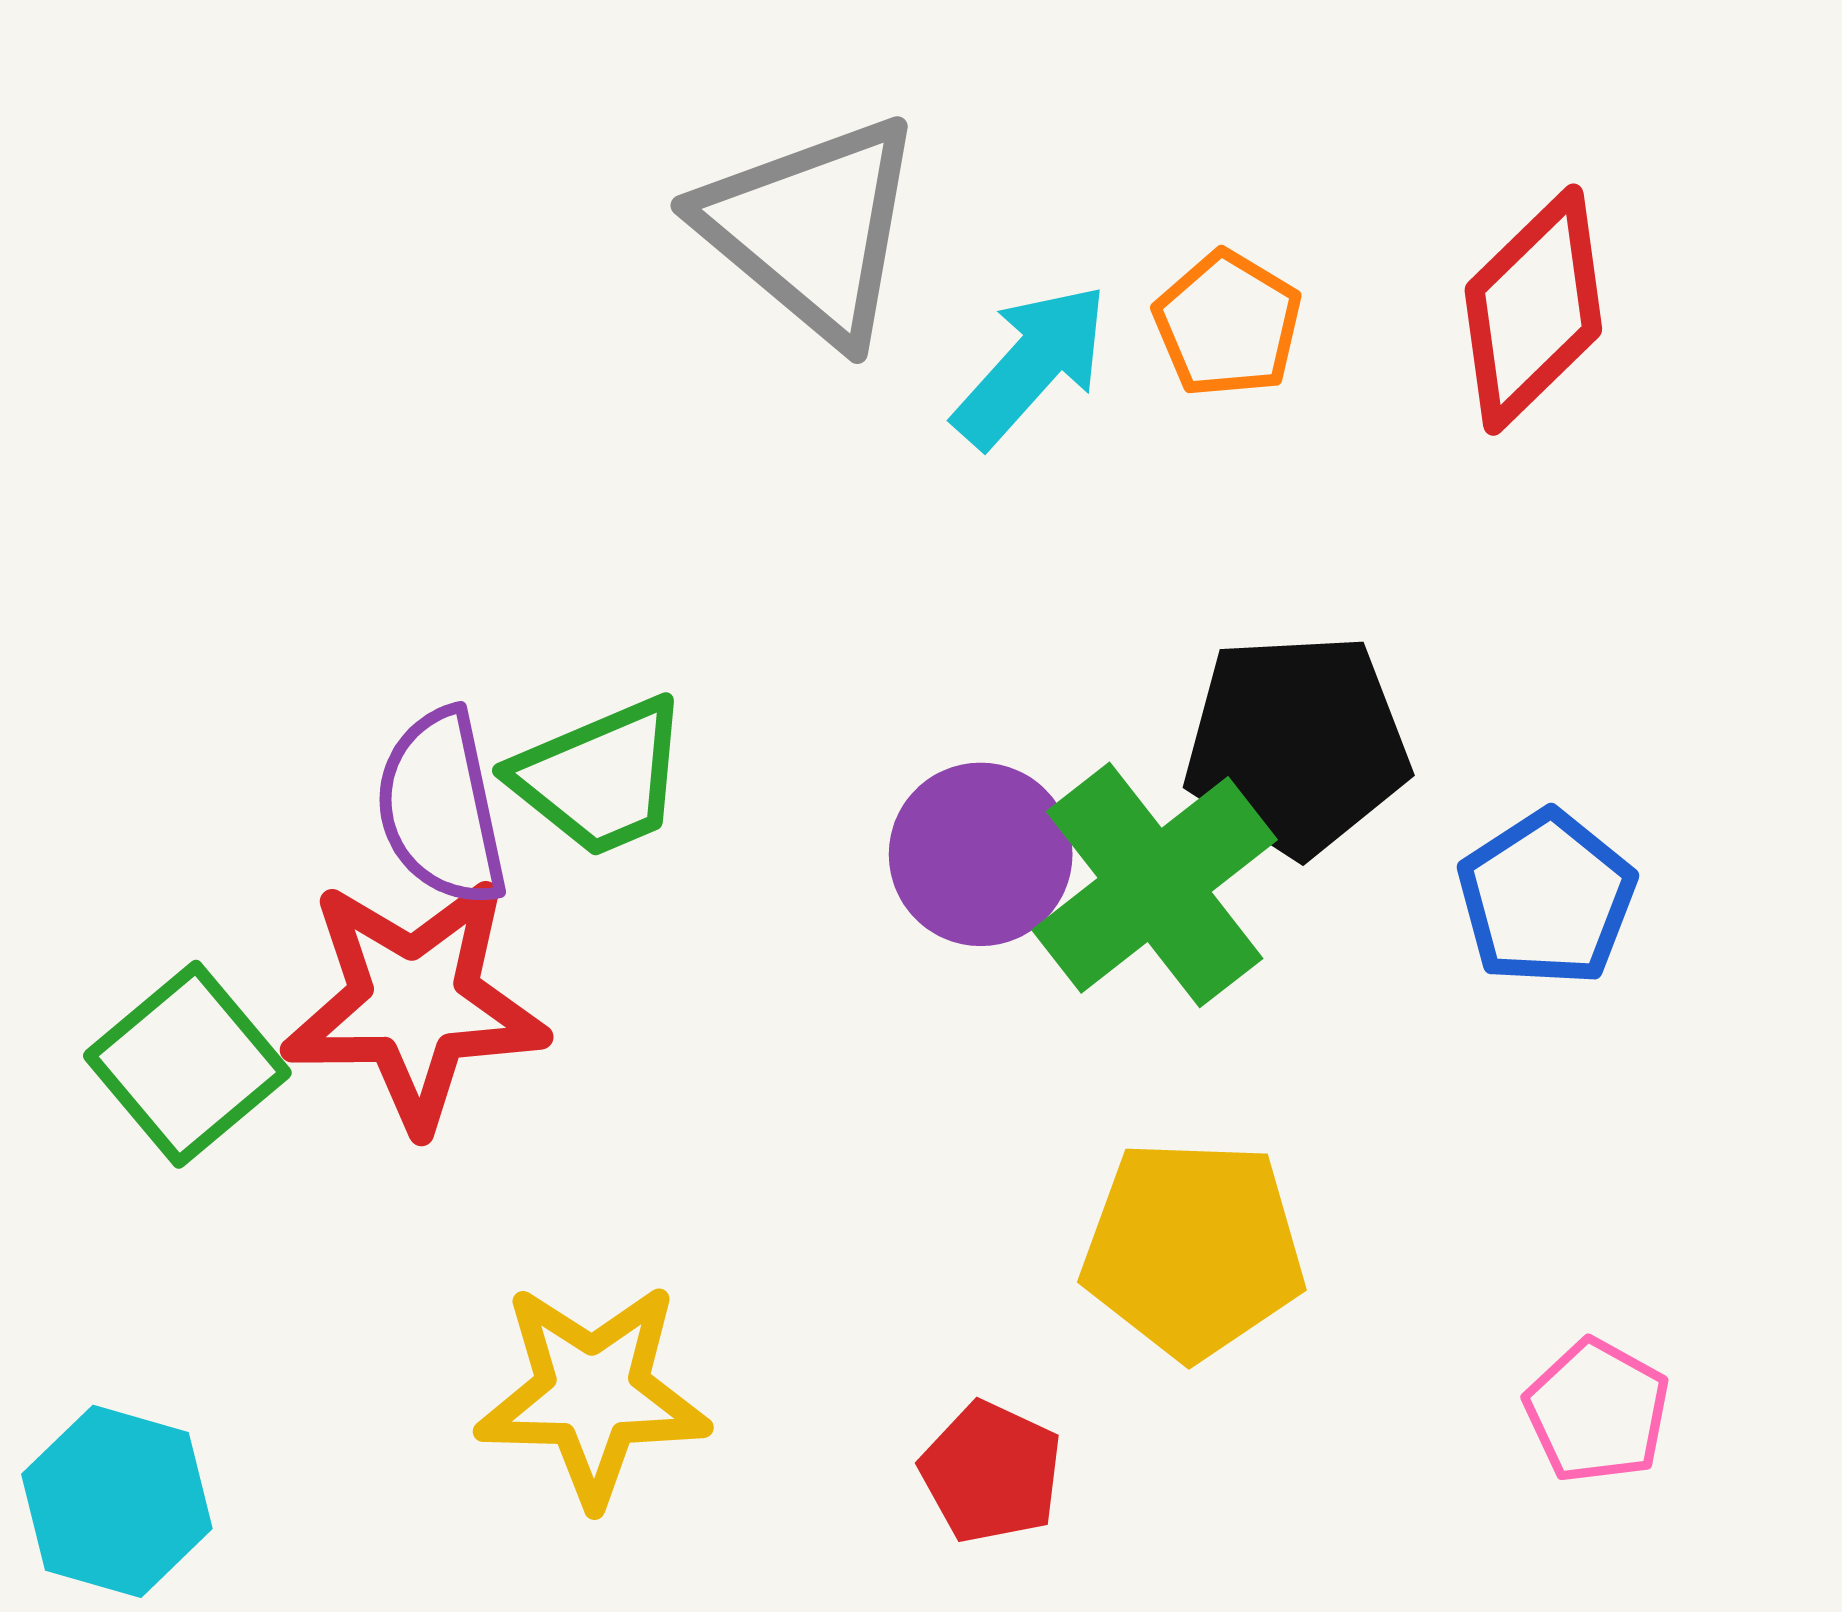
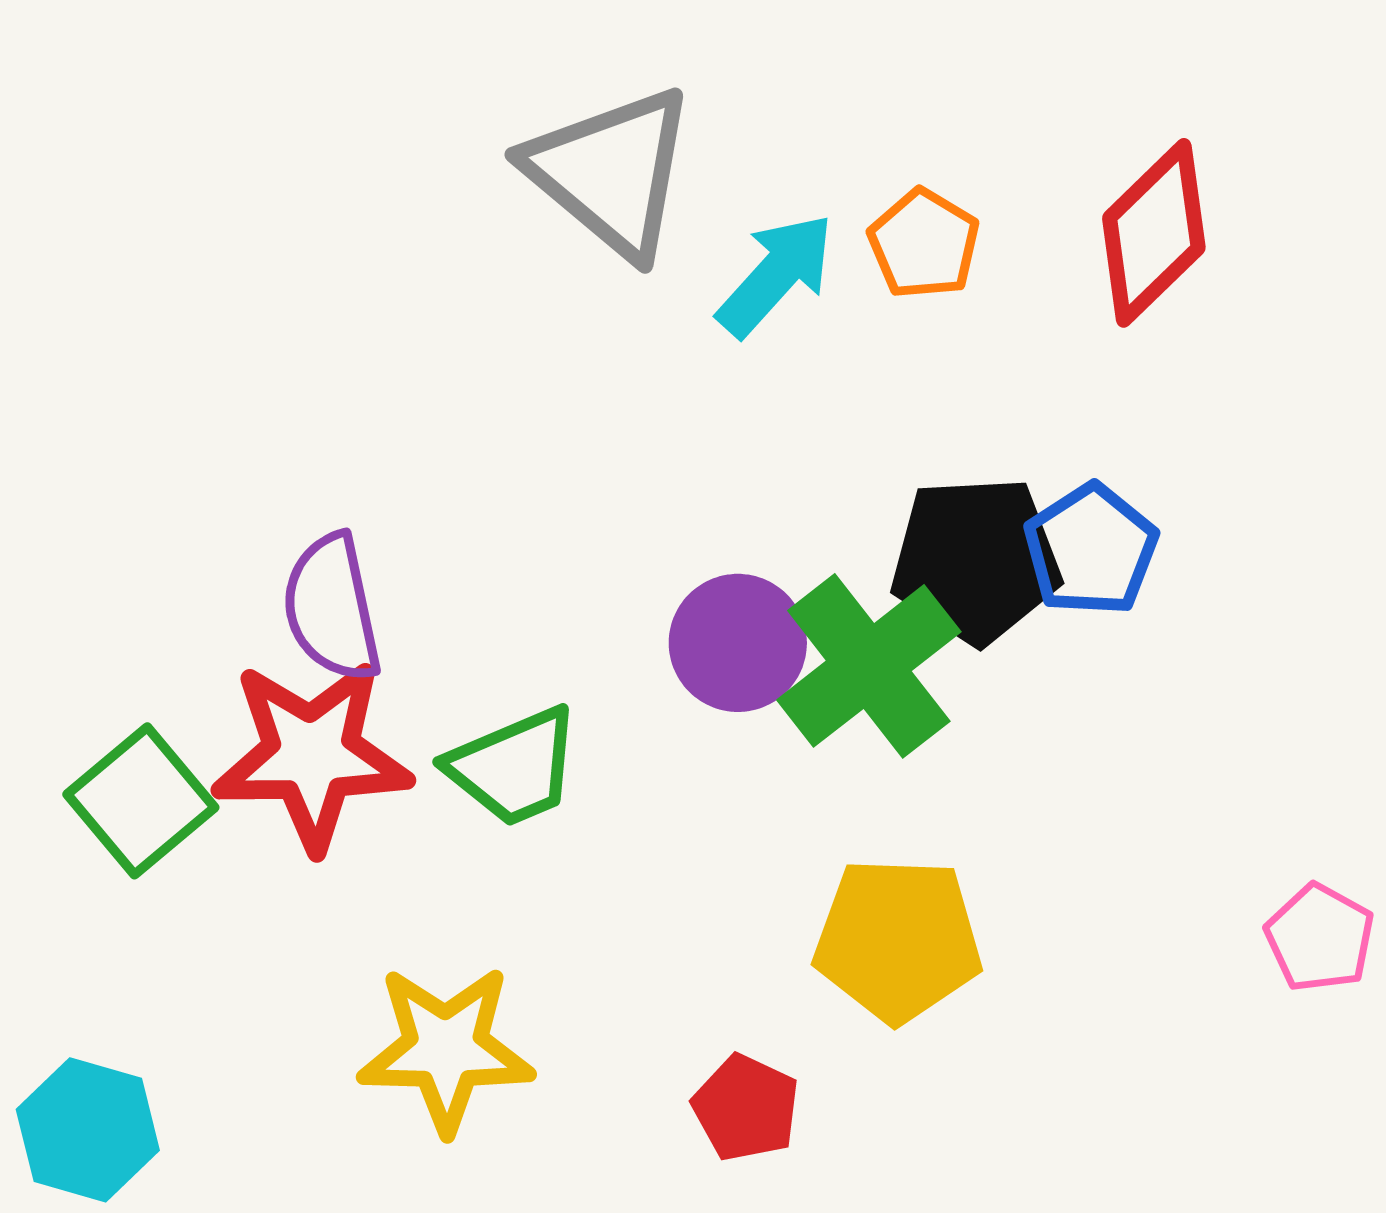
green trapezoid: (601, 777) -> (514, 767), moved
blue pentagon: (1547, 898) -> (1091, 550), moved
pink pentagon: (1597, 1411) -> (1320, 938), moved

